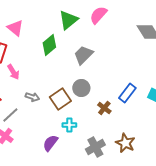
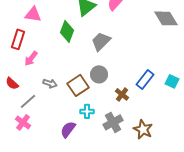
pink triangle: (15, 28) -> (33, 14), turned -30
green diamond: (49, 45) -> (67, 31), turned -30
pink arrow: (13, 72) -> (31, 58), turned 70
gray cross: (95, 147) -> (113, 122), moved

